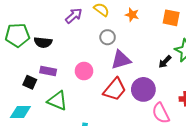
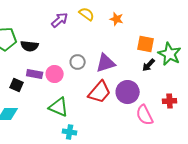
orange square: (171, 18) -> (146, 44), moved
gray circle: (108, 37) -> (78, 62), moved
pink circle: (84, 71) -> (55, 74), moved
green triangle: (57, 101) -> (59, 107), moved

